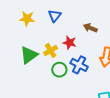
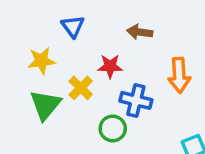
yellow star: (27, 19) -> (41, 61), moved
green circle: (59, 70) -> (113, 128), moved

